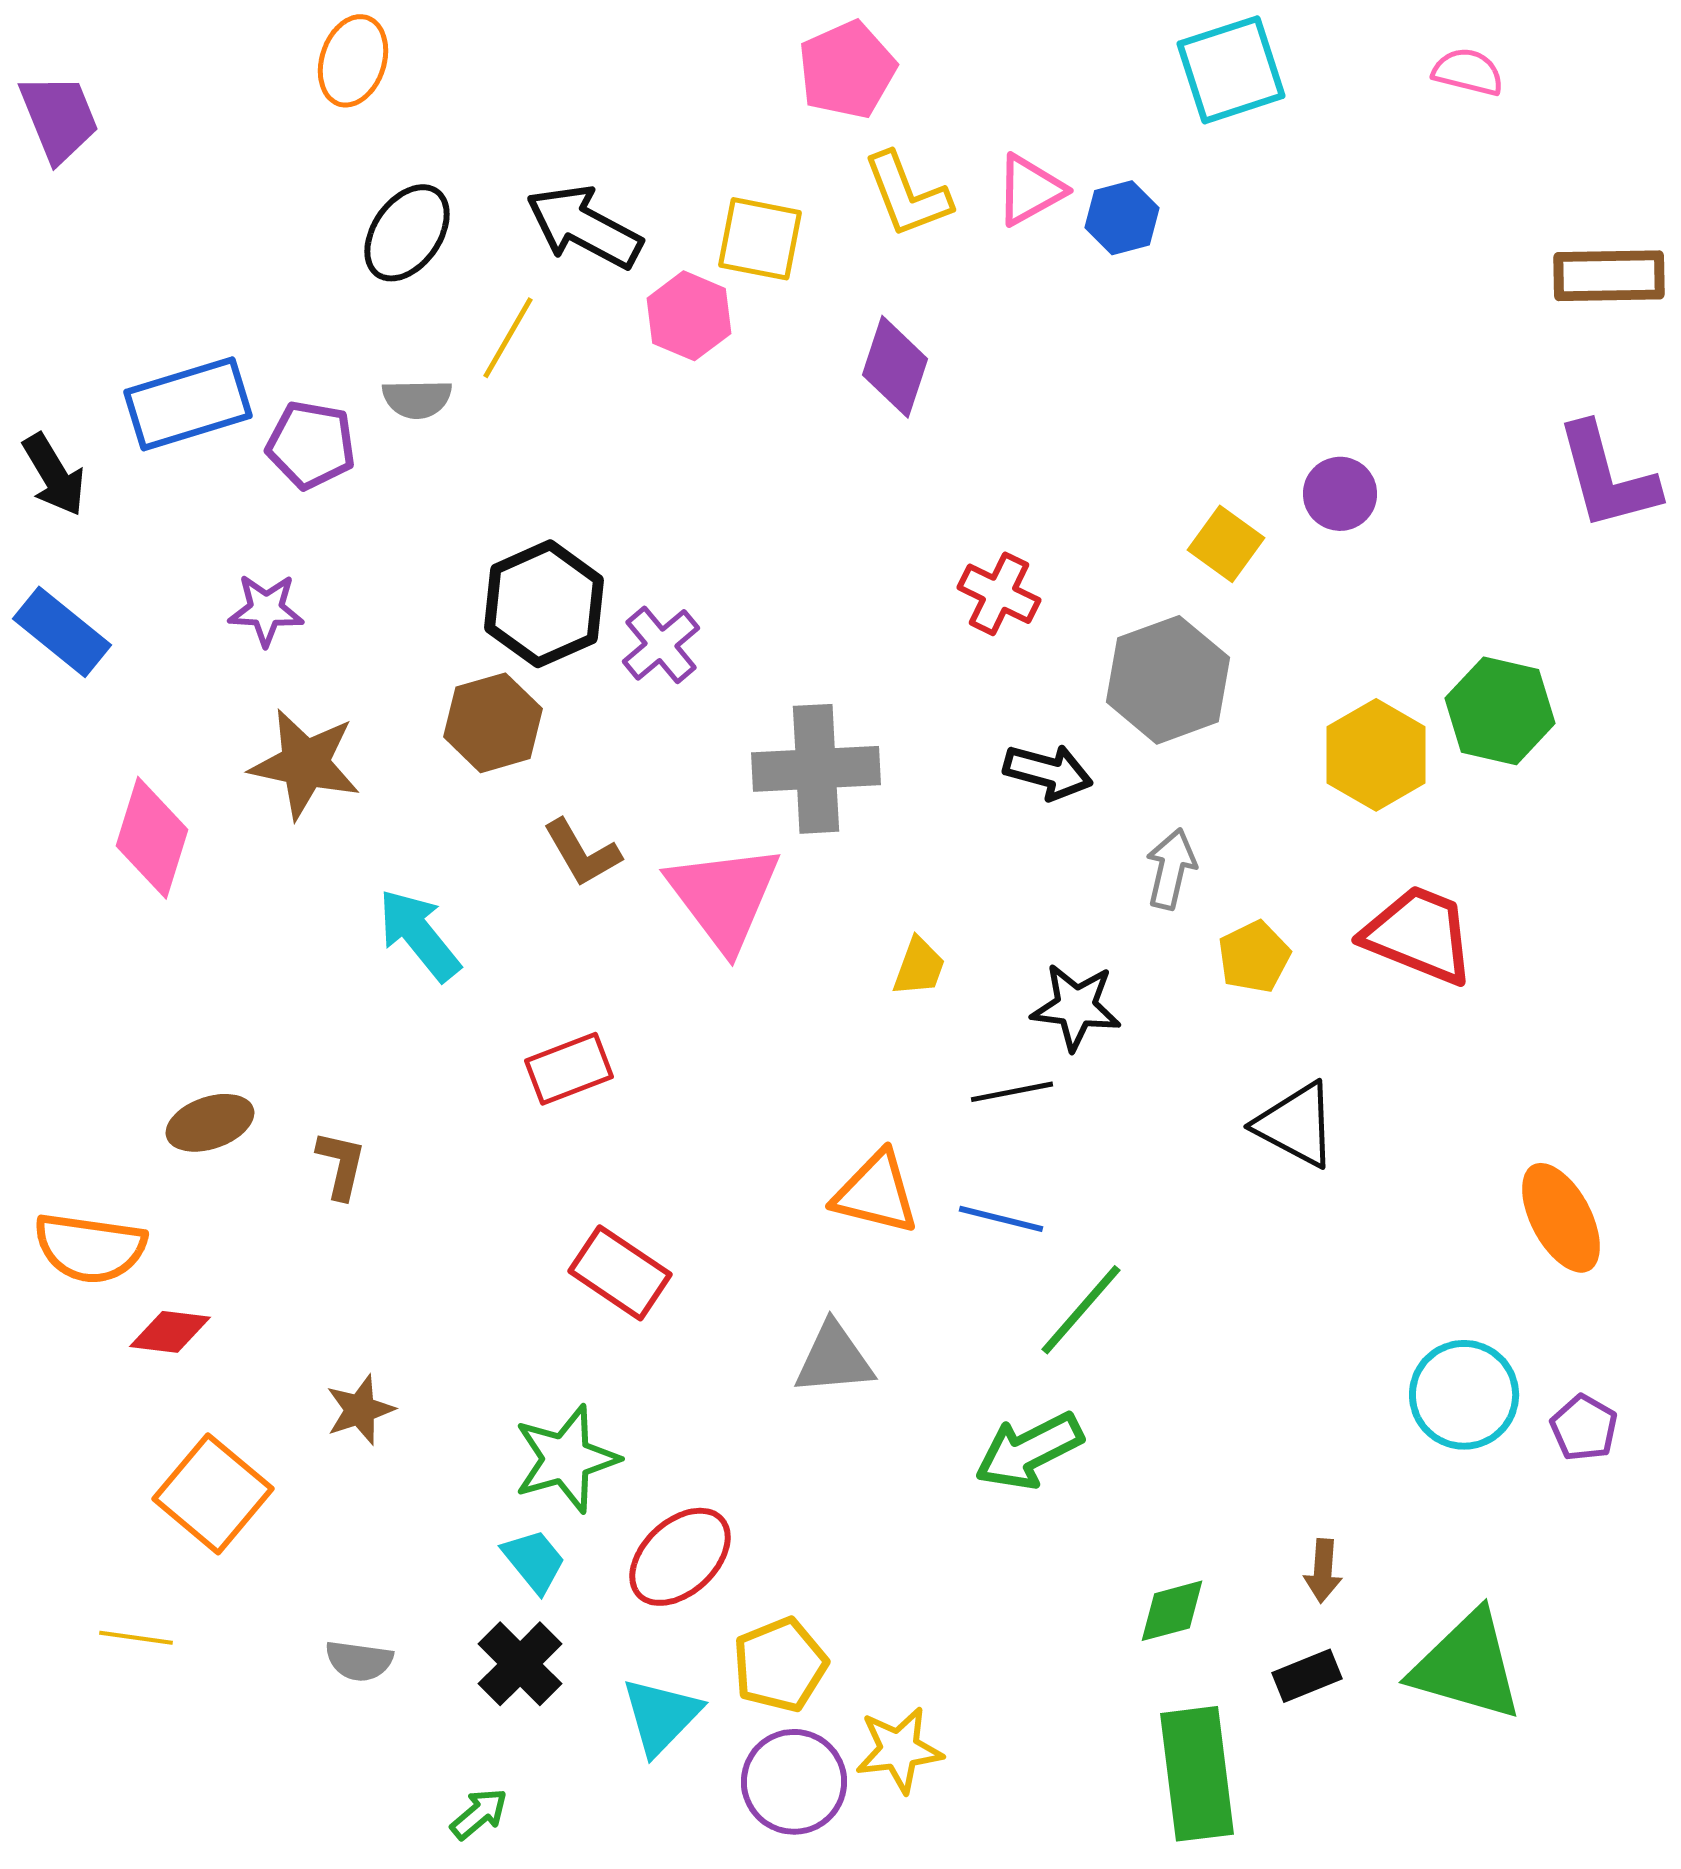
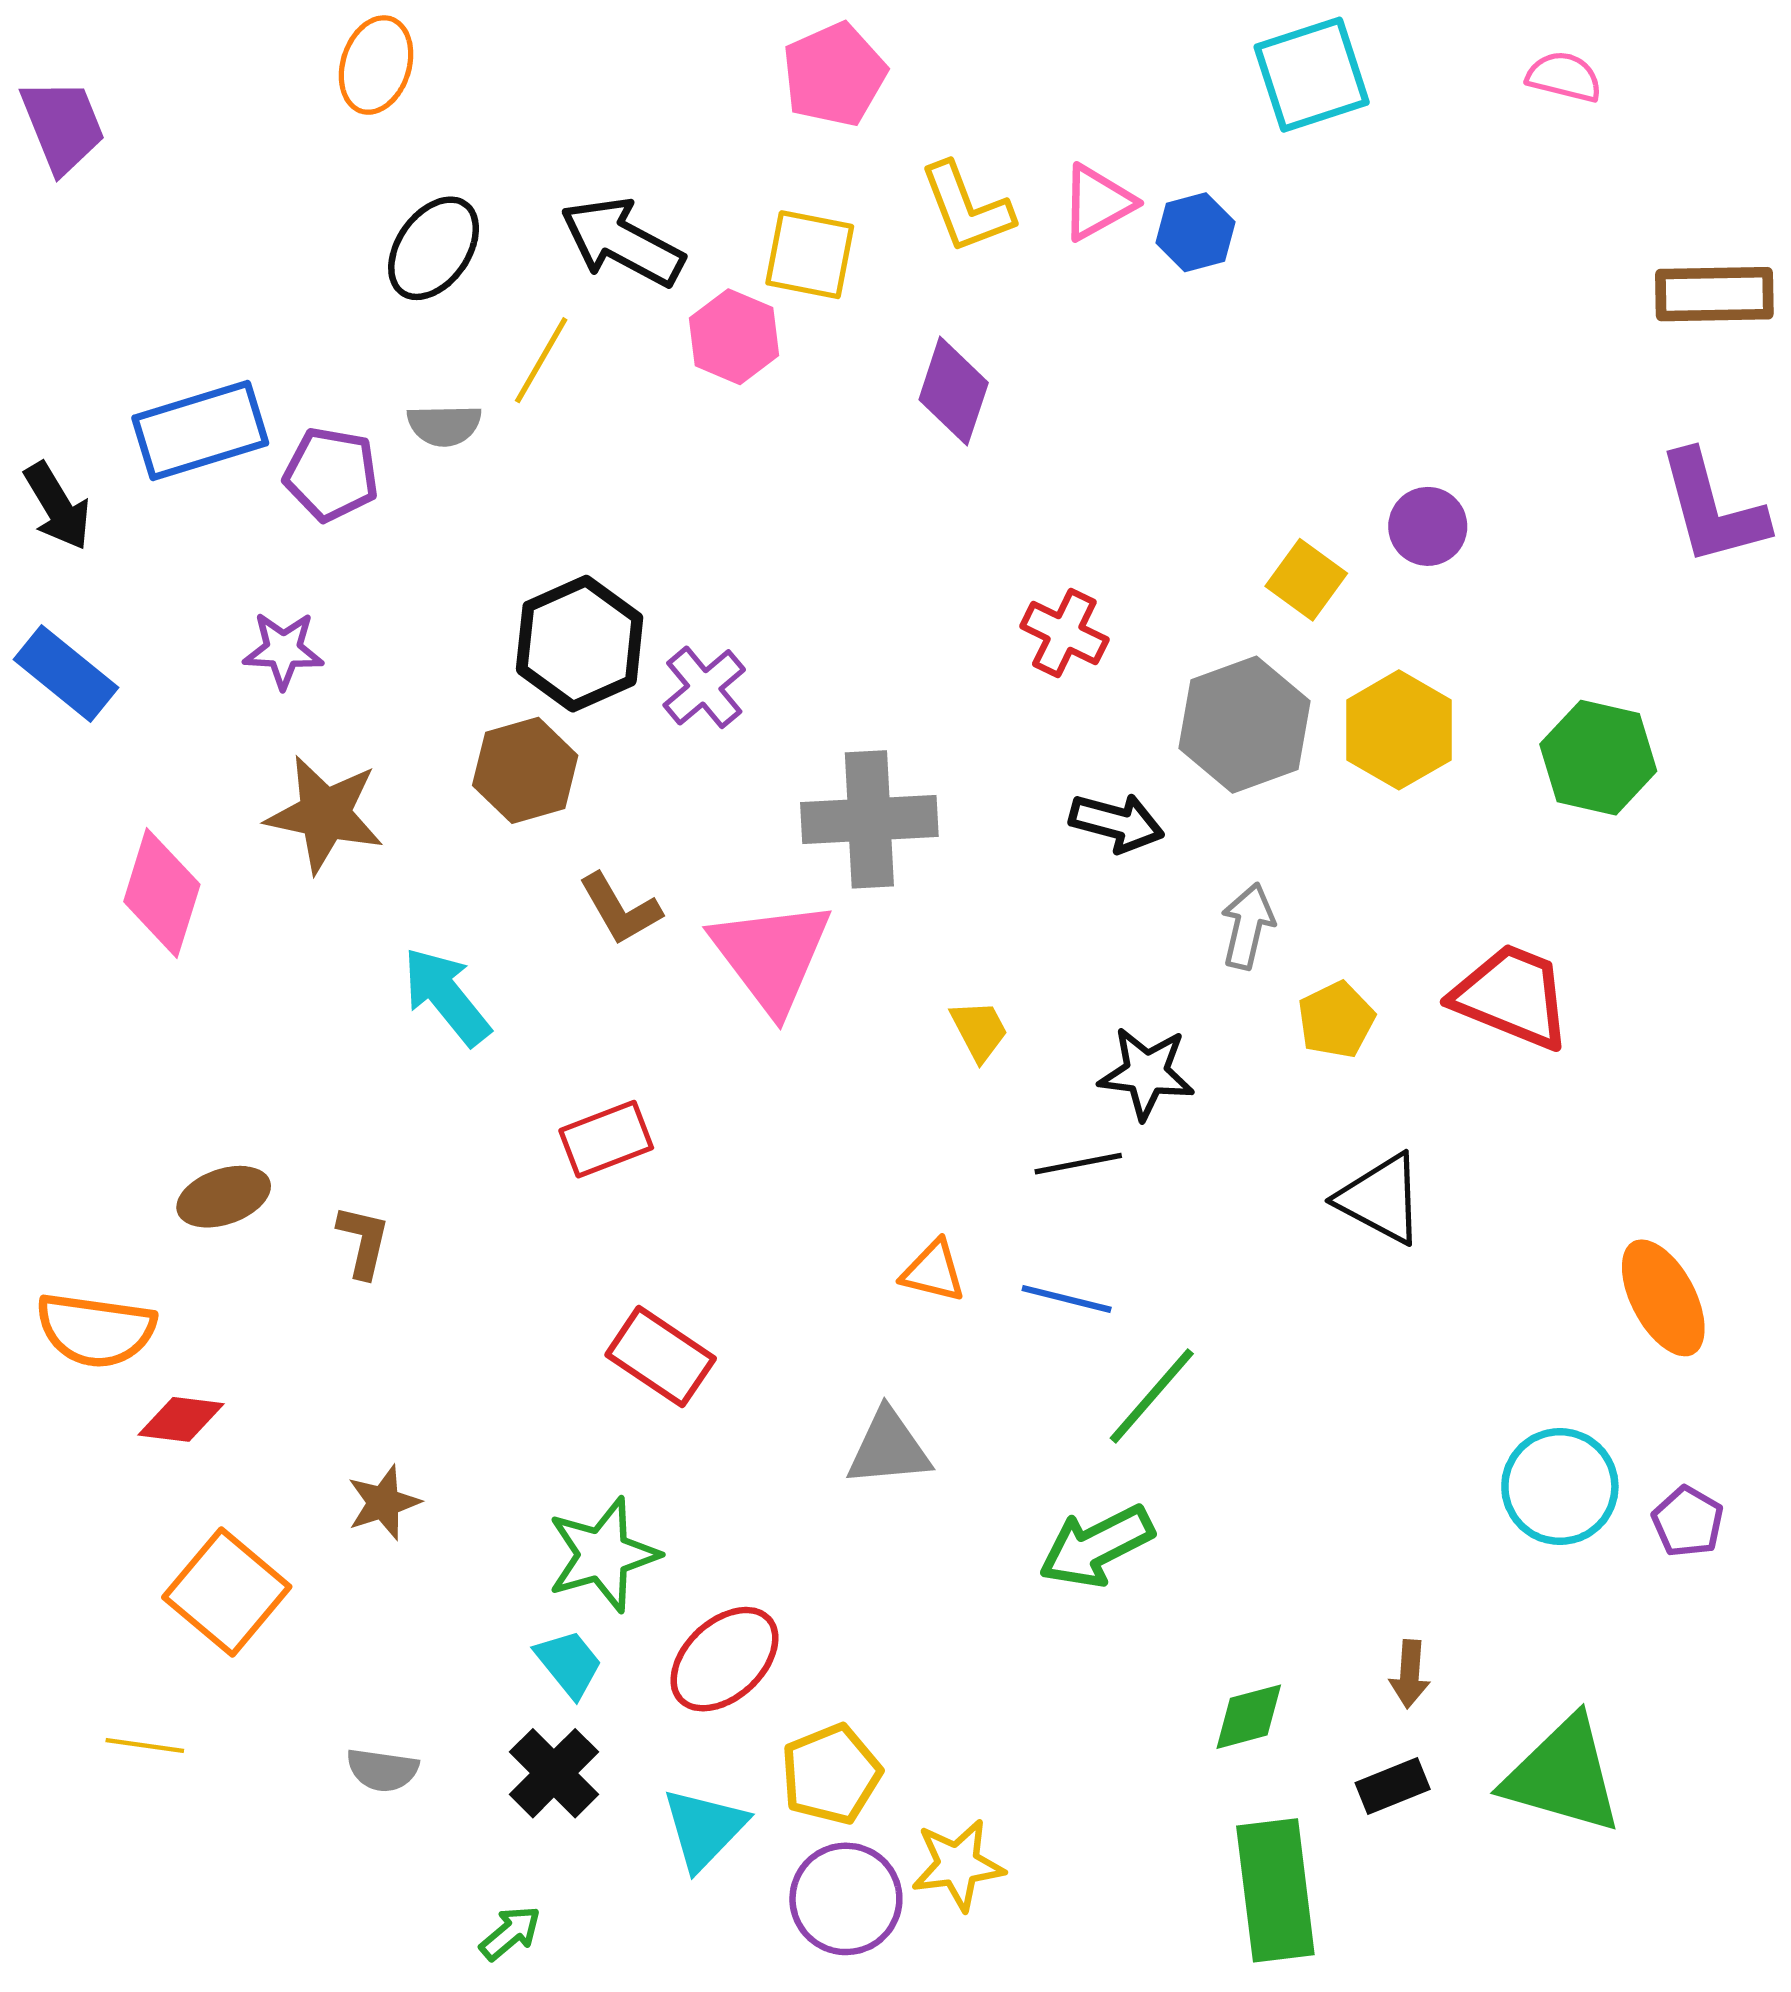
pink pentagon: (847, 70) -> (834, 75), moved
yellow hexagon: (1376, 755) -> (1399, 730), moved
yellow trapezoid: (919, 967) -> (979, 1030), turned -48
orange triangle: (876, 1193) -> (933, 1271), size x0.7

